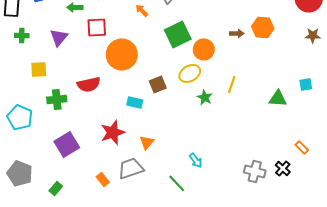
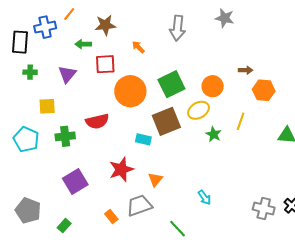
orange arrow: (142, 10) -> (138, 47), moved
orange hexagon: (263, 27) -> (264, 90), moved
green square: (178, 34) -> (171, 84), moved
brown square: (158, 84) -> (166, 121), size x1.6
cyan pentagon: (20, 117) -> (26, 139), moved
green line: (177, 183) -> (177, 229), moved

